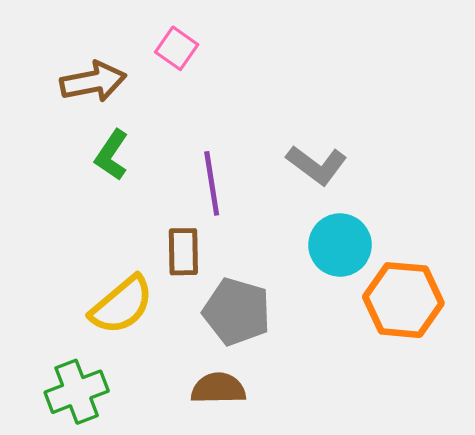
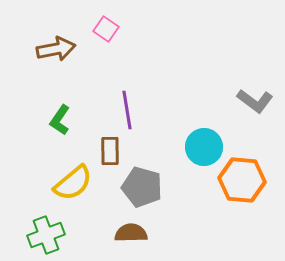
green L-shape: (112, 155) -> (60, 120), moved
gray L-shape: (317, 165) -> (255, 101), moved

